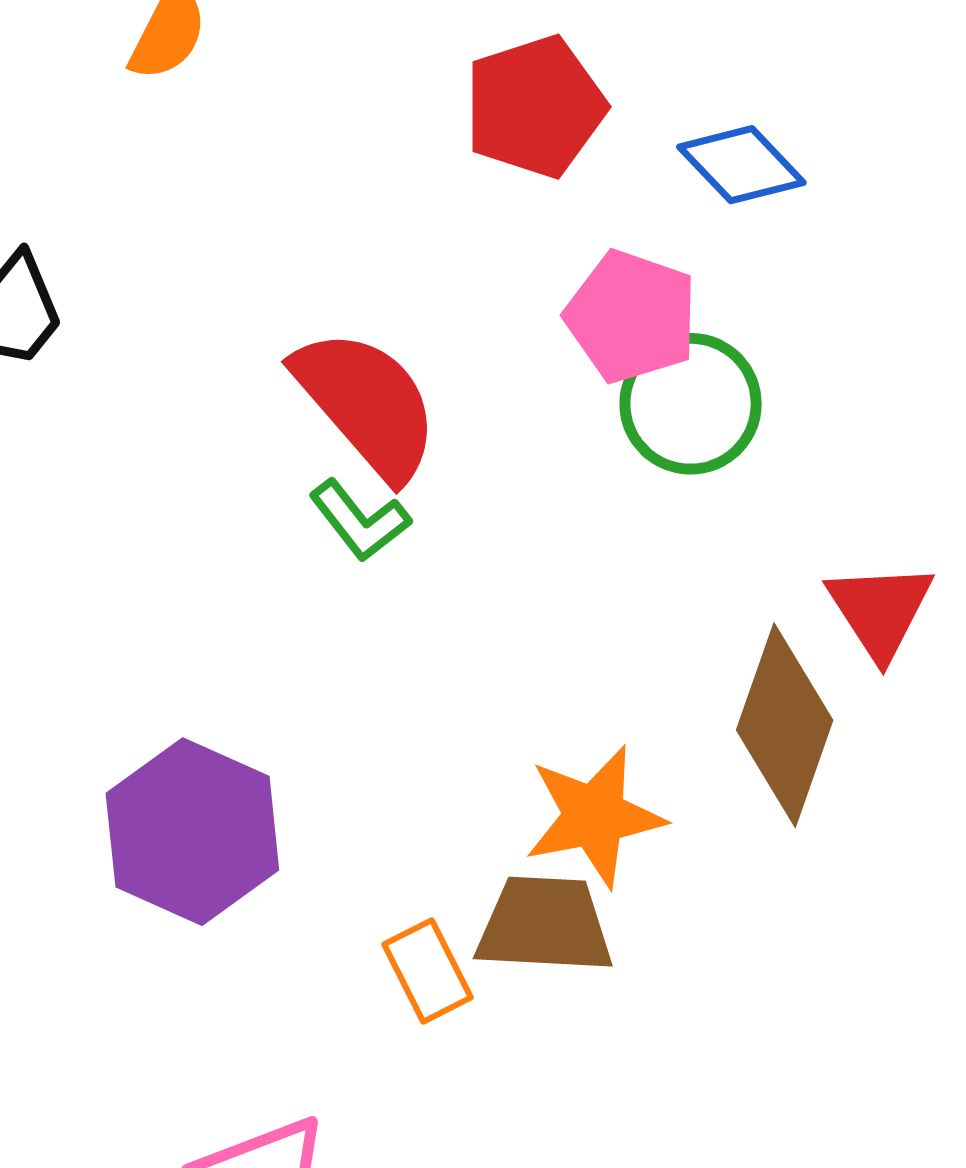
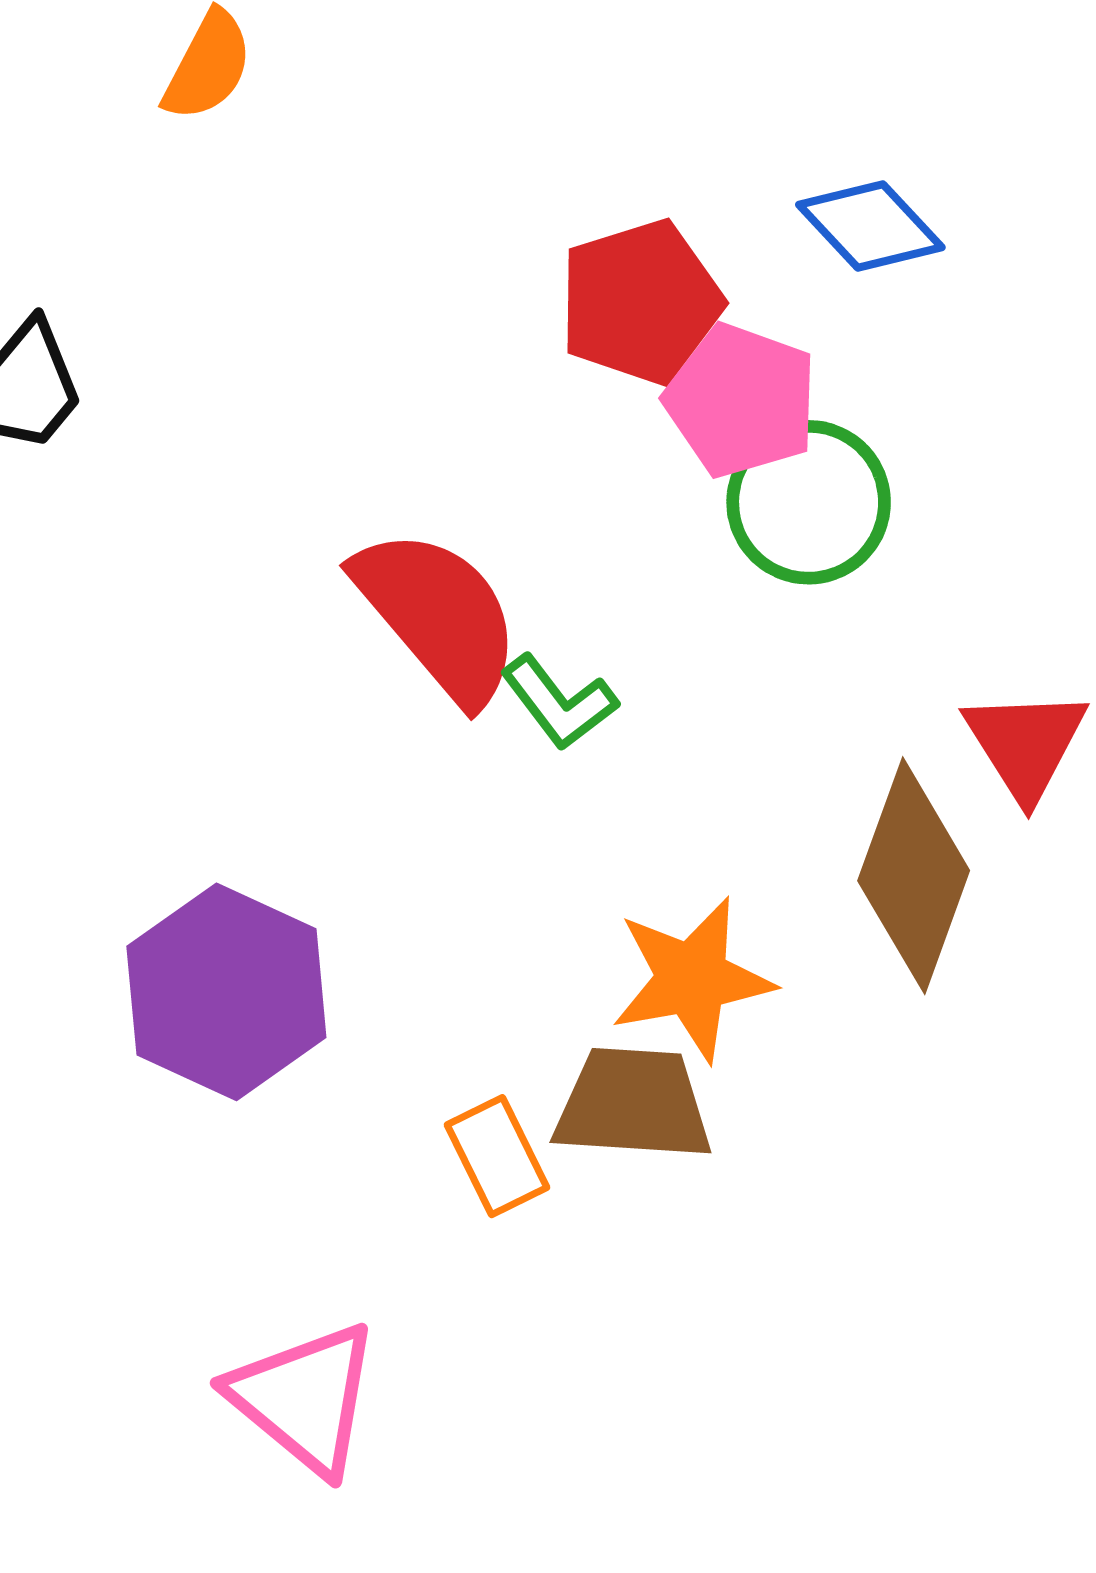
red pentagon: (535, 107) -> (640, 302), moved
red semicircle: (367, 404) -> (438, 615), moved
green L-shape: (360, 520) -> (559, 702), moved

